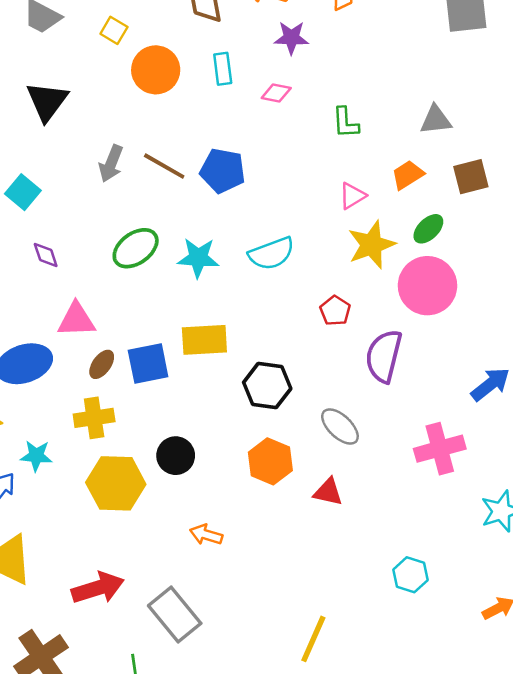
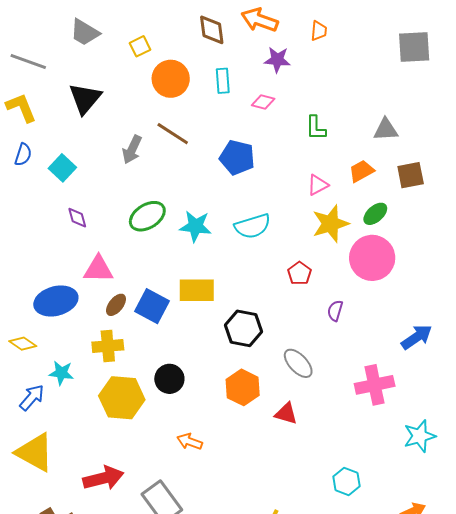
yellow square: (114, 30) -> (140, 46), turned 30
brown line: (164, 166) -> (173, 134), moved
blue pentagon: (223, 171) -> (237, 157), moved
purple semicircle: (384, 356) -> (335, 311), size x0.5
blue square: (148, 363) -> (152, 306), turned 36

